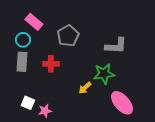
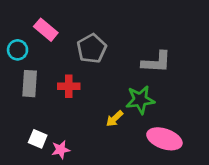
cyan circle: (23, 40) -> (18, 50), moved
pink ellipse: (122, 103) -> (164, 139), turned -30

